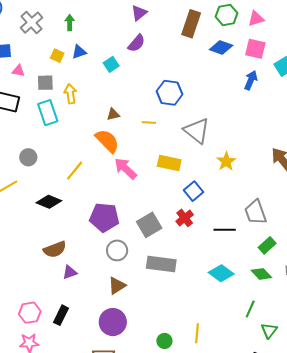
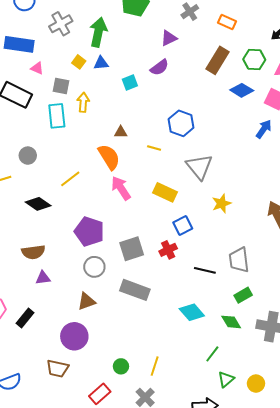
green arrow: (70, 23) -> (98, 32), size x1.8

